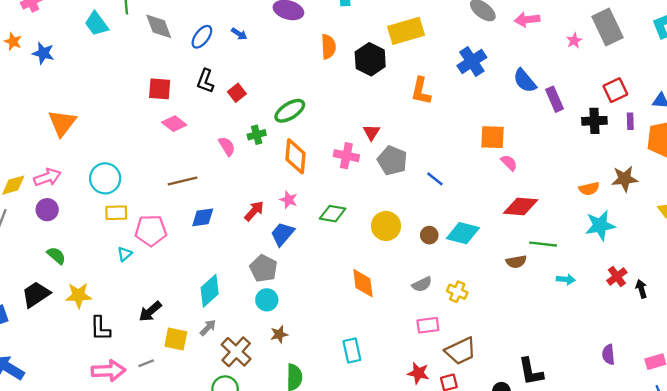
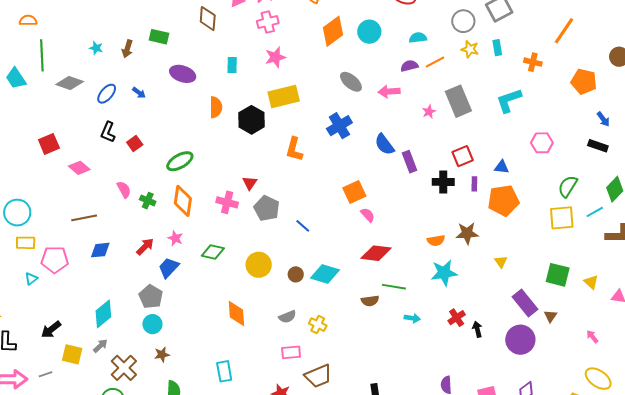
gray diamond: (159, 26) -> (70, 83), turned -52
red square: (160, 89) -> (49, 144), moved, turned -30
green cross: (257, 135) -> (148, 201), moved, turned 35
orange square: (492, 137) -> (354, 192), turned -30

